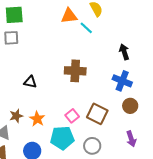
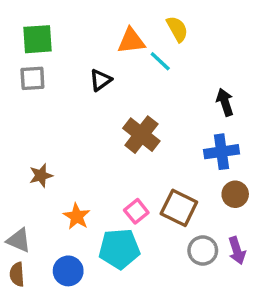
brown cross: (75, 71) -> (141, 135), turned 35
blue cross: (122, 81) -> (222, 152), turned -30
black triangle: (30, 82) -> (101, 80), moved, turned -48
brown star: (16, 116) -> (41, 176), moved
gray circle: (92, 146) -> (203, 250), moved

